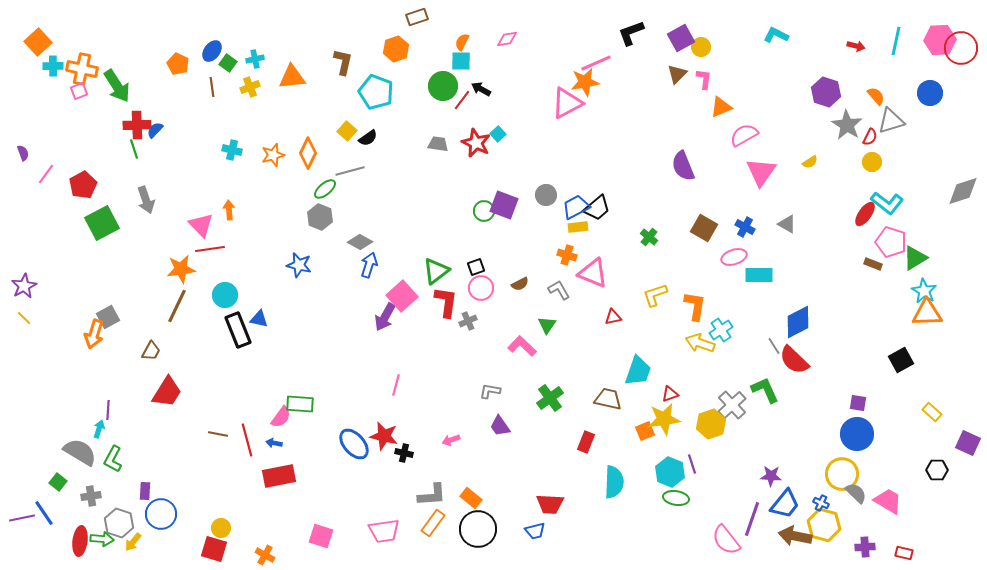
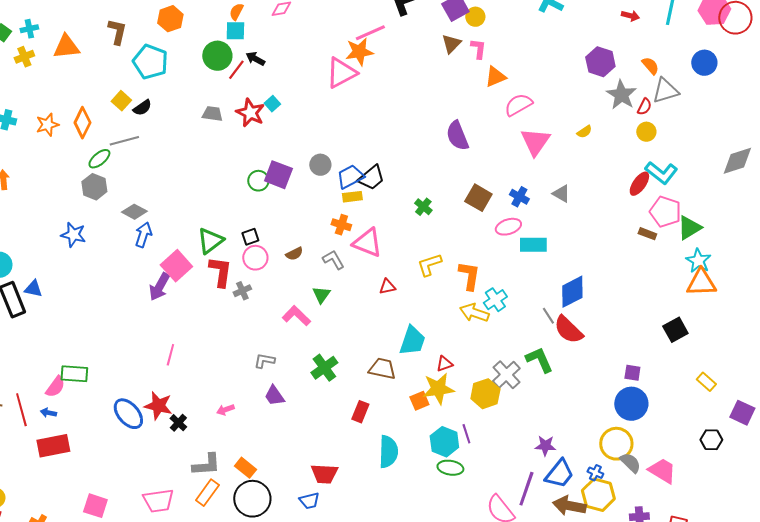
black cross: (404, 453) -> (178, 423), turned 30

